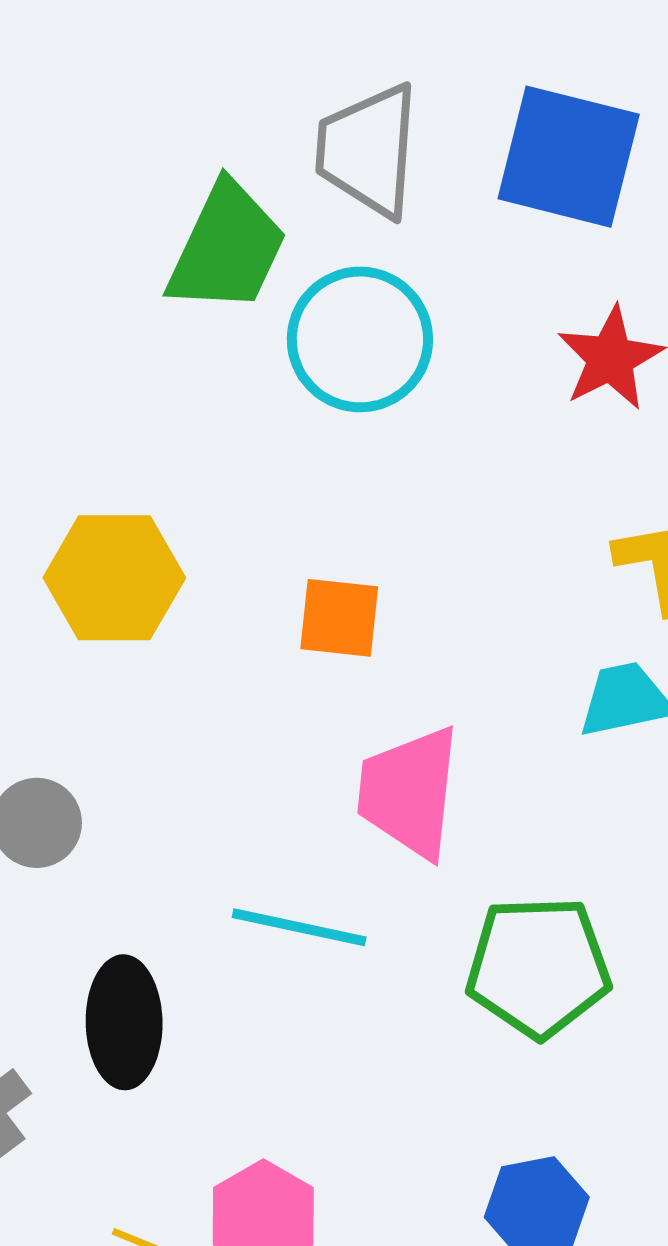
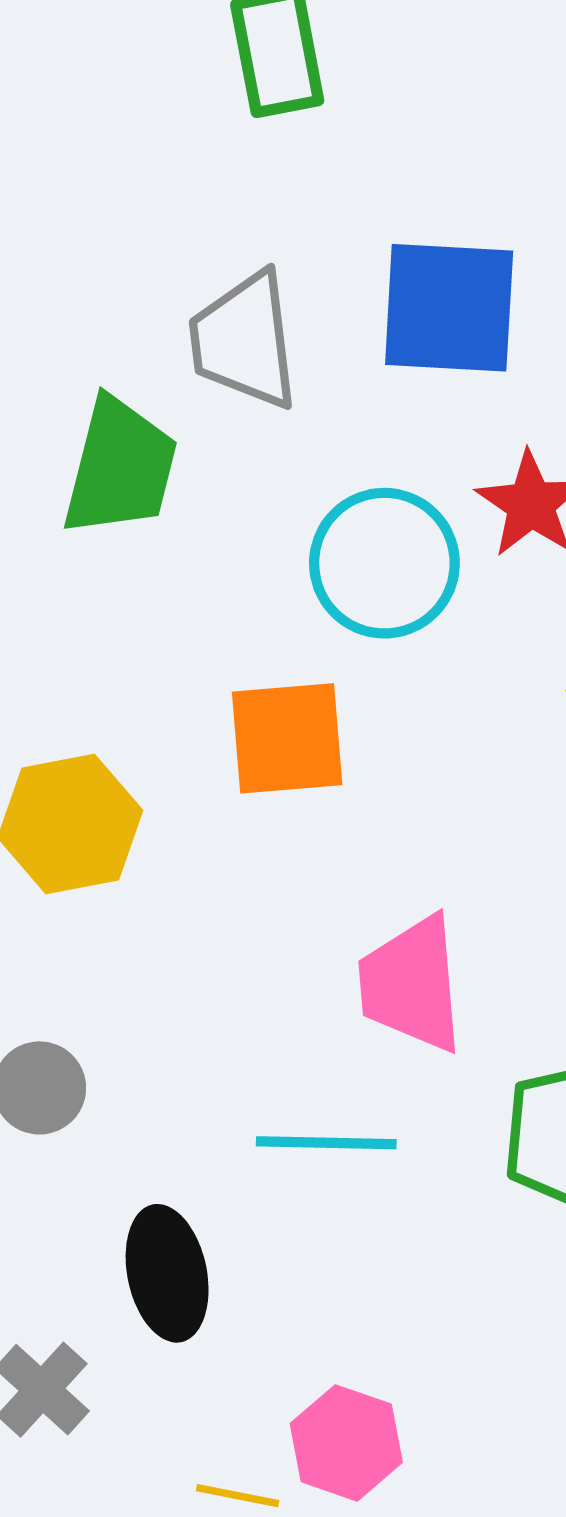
cyan circle: (360, 339) -> (384, 563), moved
orange square: (339, 618) -> (287, 738), moved, size x1.4

